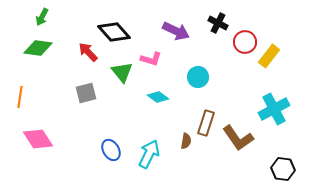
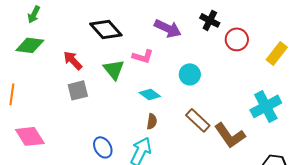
red arrow: (88, 52) -> (73, 60), moved
yellow rectangle: (269, 56) -> (277, 53), moved
brown rectangle: (206, 123) -> (198, 120), turned -65
brown semicircle: (186, 141) -> (152, 121), moved

